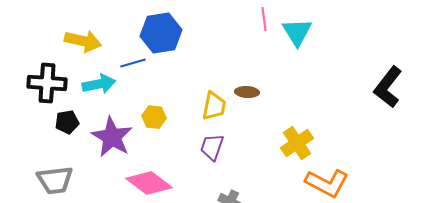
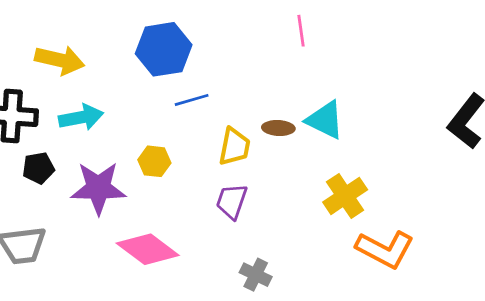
cyan triangle: (297, 32) -> (325, 120), moved, turned -32
blue line: (133, 63) -> (192, 100), moved
purple star: (112, 137) -> (98, 188), turned -30

